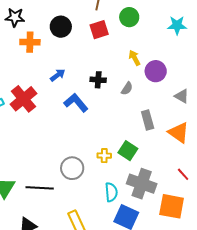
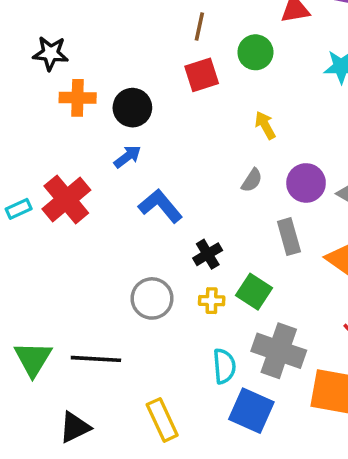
black circle: (61, 27) -> (132, 108), moved
purple circle: (156, 71) -> (306, 183), moved
black cross: (98, 80) -> (208, 254), moved, turned -35
gray circle: (72, 168) -> (152, 298), moved

